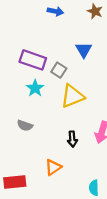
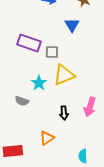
blue triangle: (84, 50) -> (72, 25), moved
gray square: (59, 70) -> (52, 52), turned -32
cyan star: (35, 88) -> (39, 83), moved

